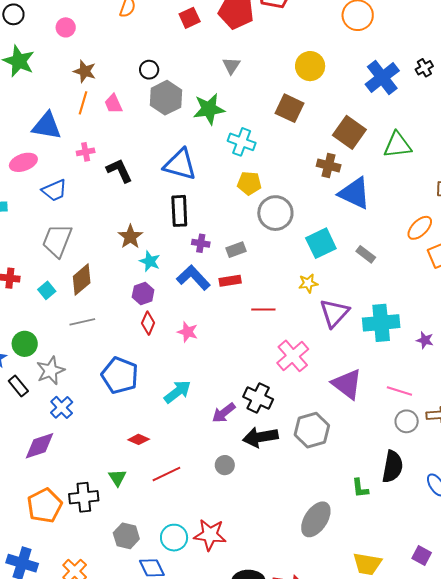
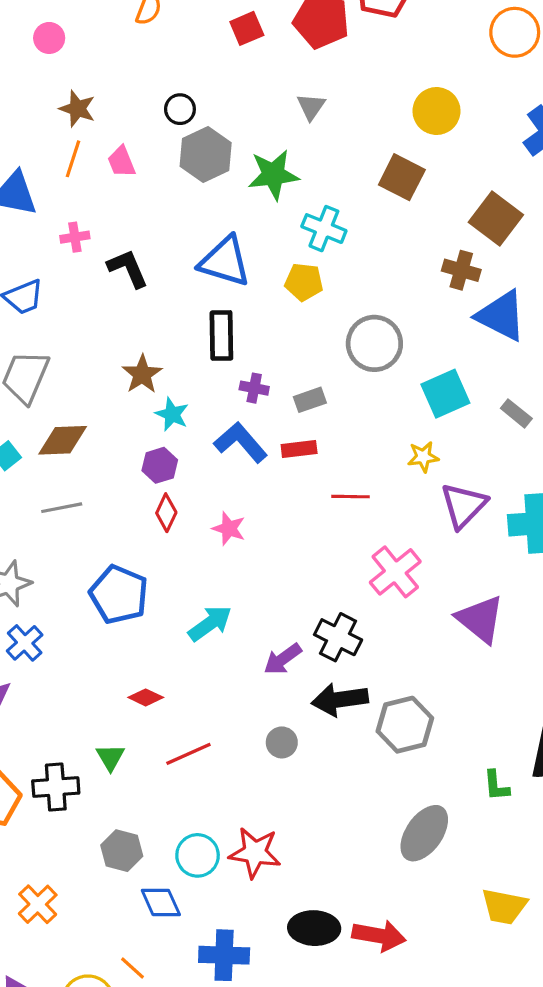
yellow pentagon: (249, 183) -> (304, 282), moved
brown diamond: (82, 280) -> (63, 440), turned 36
gray hexagon: (312, 430) -> (405, 725), moved

